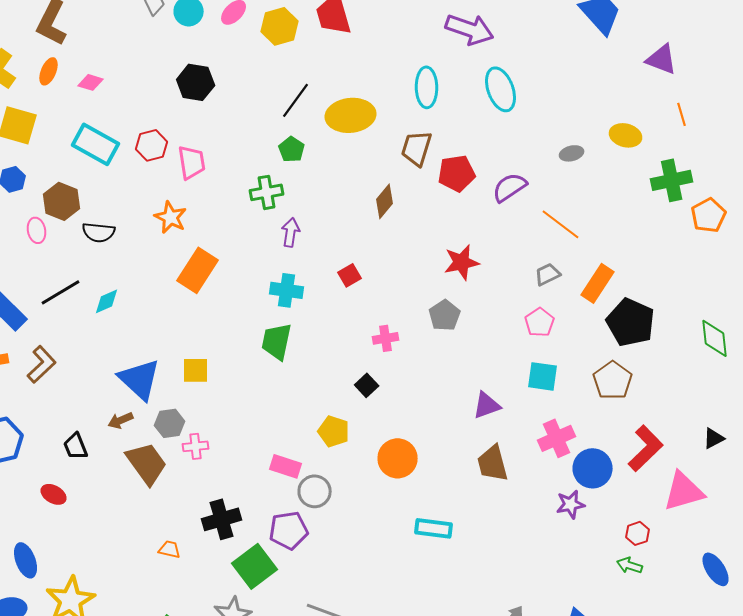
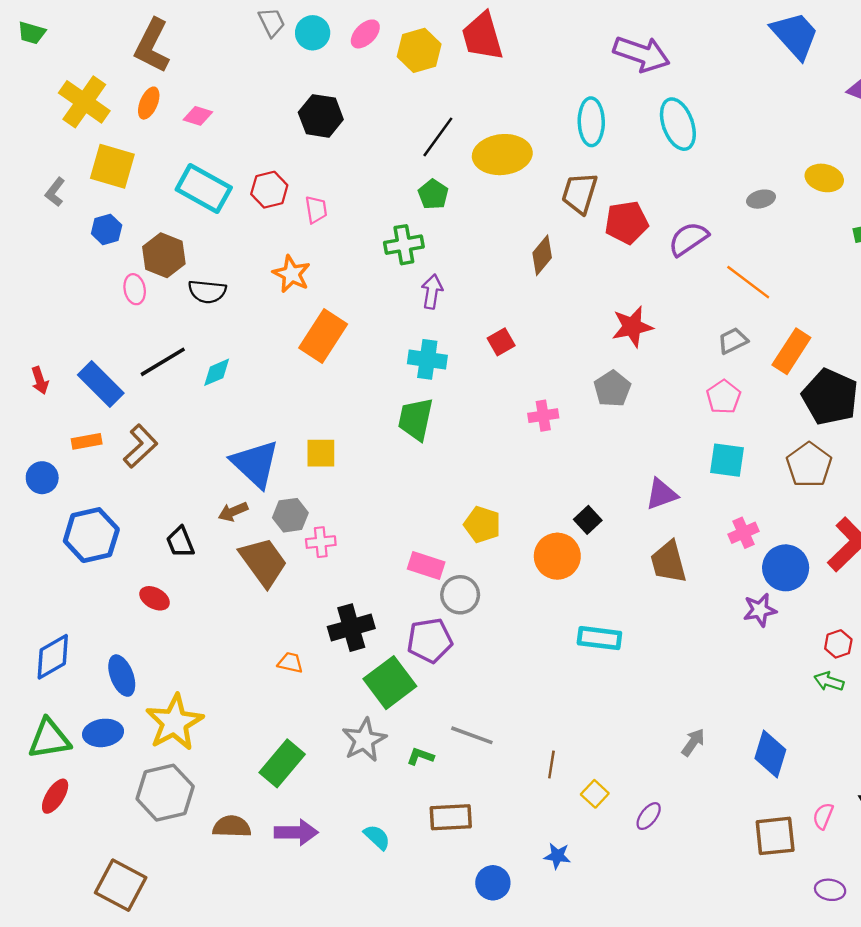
pink trapezoid: (192, 162) -> (316, 210), size x0.7
black square: (367, 385) -> (588, 520), moved
pink cross: (557, 438) -> (743, 533), size x0.7

